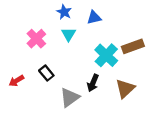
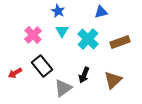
blue triangle: (94, 18) -> (101, 12), moved
cyan cross: (106, 55) -> (88, 39), moved
black rectangle: (46, 73) -> (42, 66), size x1.5

